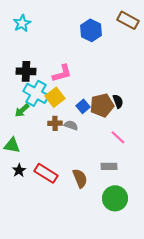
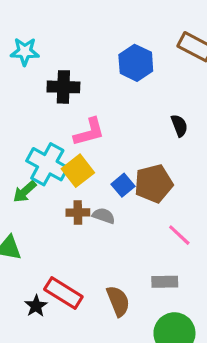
cyan star: (22, 23) -> (25, 52), turned 30
black cross: (26, 71) -> (63, 87), moved
black semicircle: (118, 101) -> (179, 126), moved
black star: (19, 170) -> (36, 306), moved

